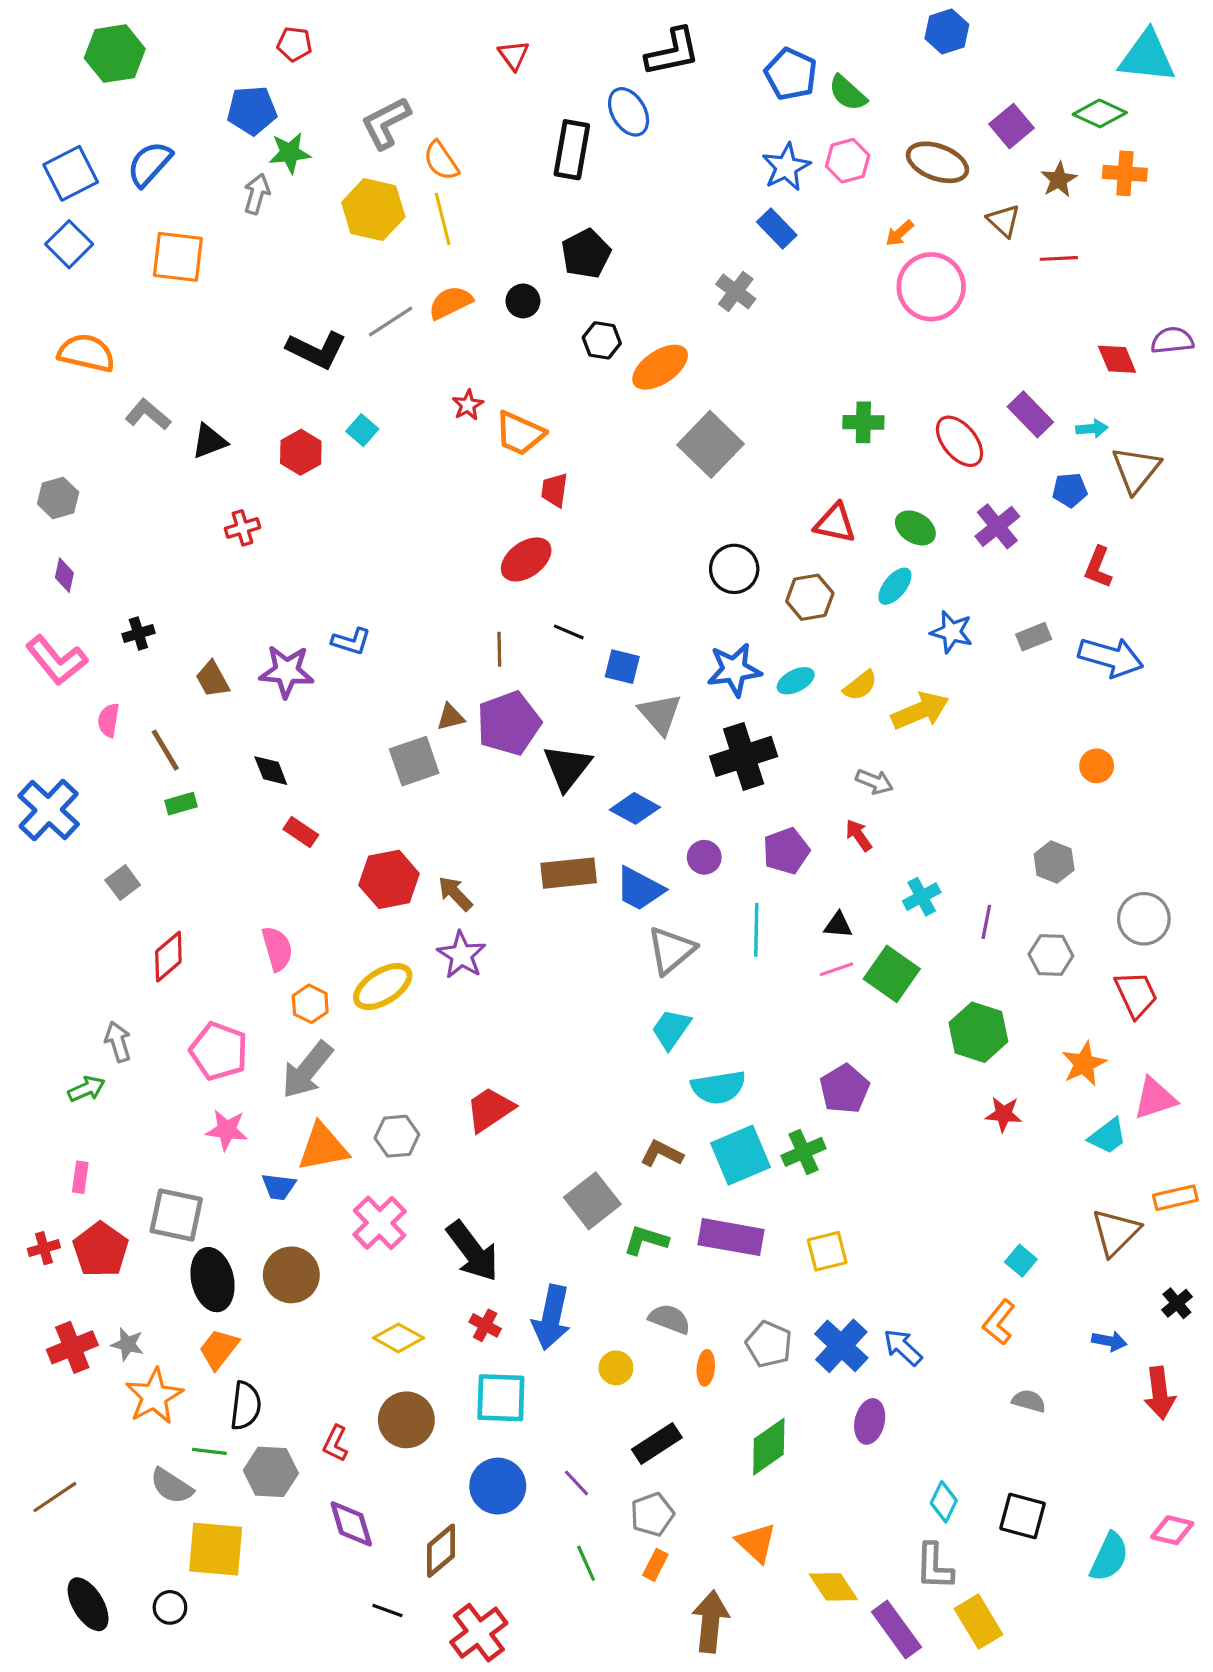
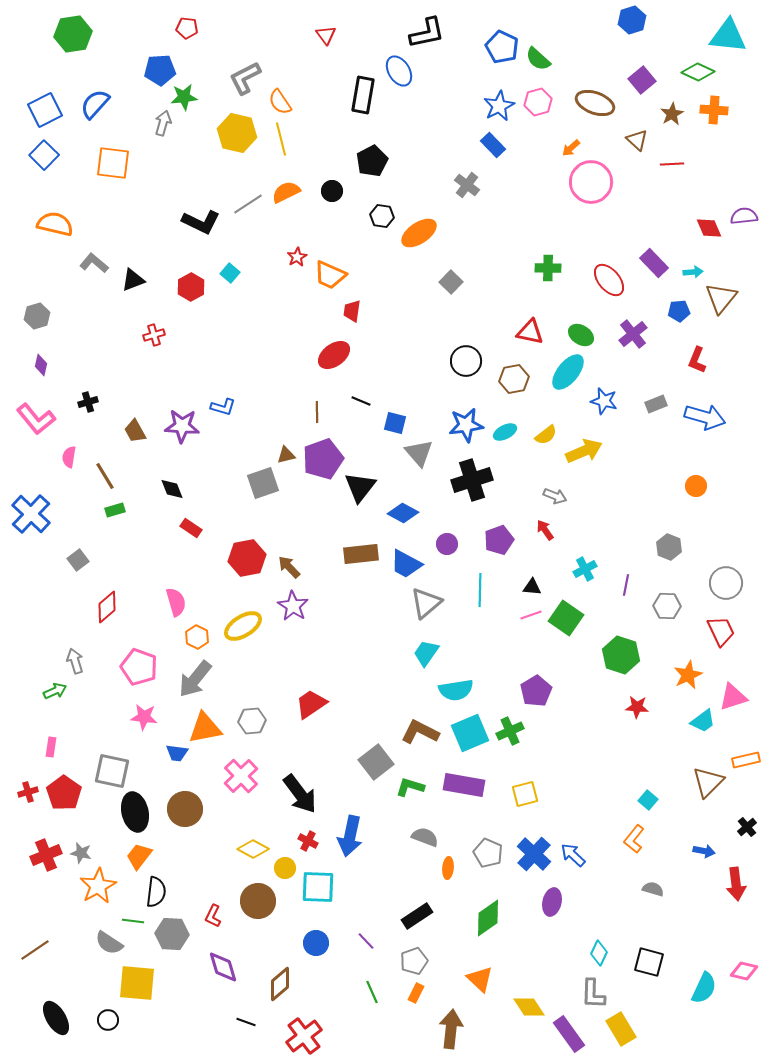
blue hexagon: (947, 32) -> (632, 20), moved
gray square: (711, 444) -> (451, 282), size x0.6
cyan ellipse: (895, 586) -> (568, 372), size x1.5
brown L-shape: (662, 1154) -> (420, 732), size x1.4
yellow circle: (616, 1368) -> (285, 868), moved
blue circle: (498, 1486) -> (316, 943), size x0.7

